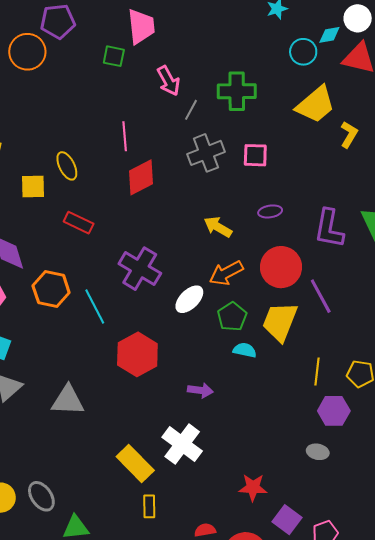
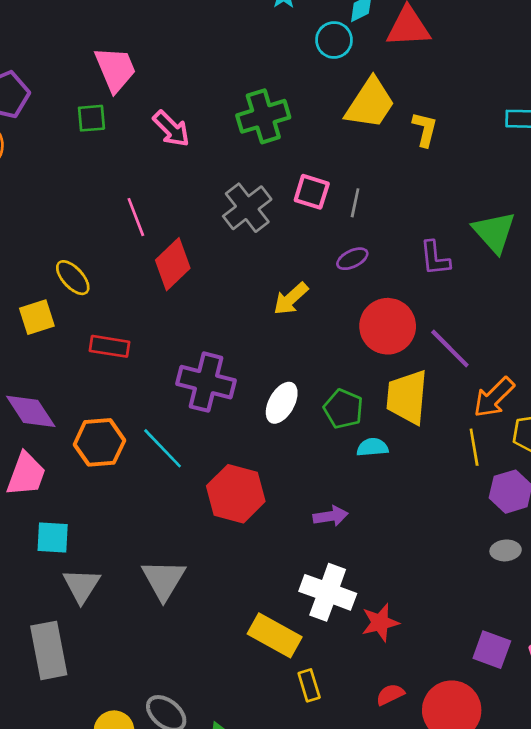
gray line: (191, 110) -> (355, 203), moved
pink square: (255, 155) -> (312, 192), turned 32
yellow arrow: (218, 227) -> (291, 299), turned -56
purple L-shape: (329, 229) -> (435, 258), size x0.7
orange arrow: (226, 273) -> (494, 397), moved
gray triangle: (68, 400) -> (164, 580), turned -45
red star: (253, 487) -> (380, 623), moved

